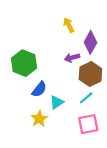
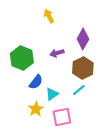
yellow arrow: (69, 25) -> (49, 16), moved
purple arrow: (72, 58) -> (57, 53), moved
pink square: (88, 124) -> (62, 117), moved

